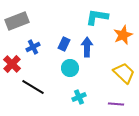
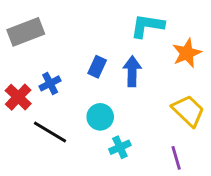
blue cross: (33, 47) -> (50, 83), moved
cyan circle: (70, 68) -> (100, 117), moved
purple line: (116, 104) -> (176, 158), turned 70

